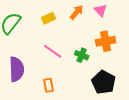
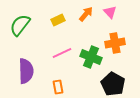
pink line: (53, 51) -> (62, 53), turned -60
green cross: (82, 55) -> (91, 57), size x1.5

